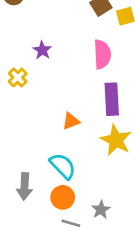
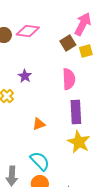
orange triangle: (71, 121) -> (39, 124), moved

